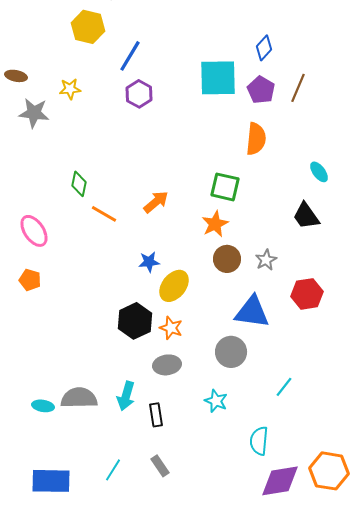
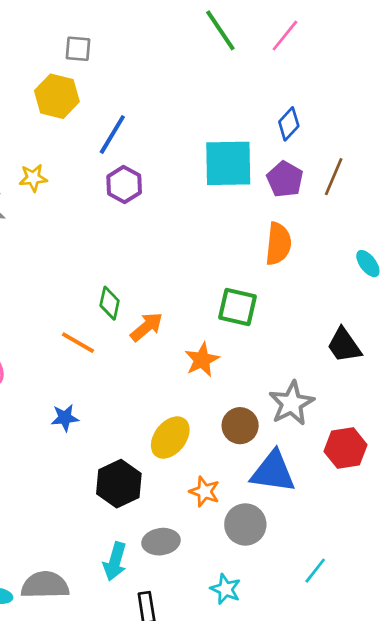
cyan ellipse: (319, 172) -> (368, 264), moved
green diamond: (79, 184) -> (110, 303), moved
orange star: (215, 224) -> (202, 360), moved
brown circle: (227, 259) -> (240, 426), moved
gray star: (266, 260) -> (291, 403), size x1.6
blue star: (149, 262) -> (65, 418), moved
orange star: (171, 328) -> (205, 492), moved
cyan arrow: (126, 396) -> (115, 561), moved

